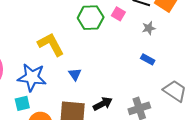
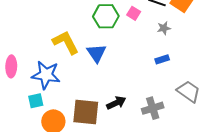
blue rectangle: (148, 59) -> (162, 59), turned -48
blue triangle: (75, 74) -> (96, 53), moved, size x1.5

